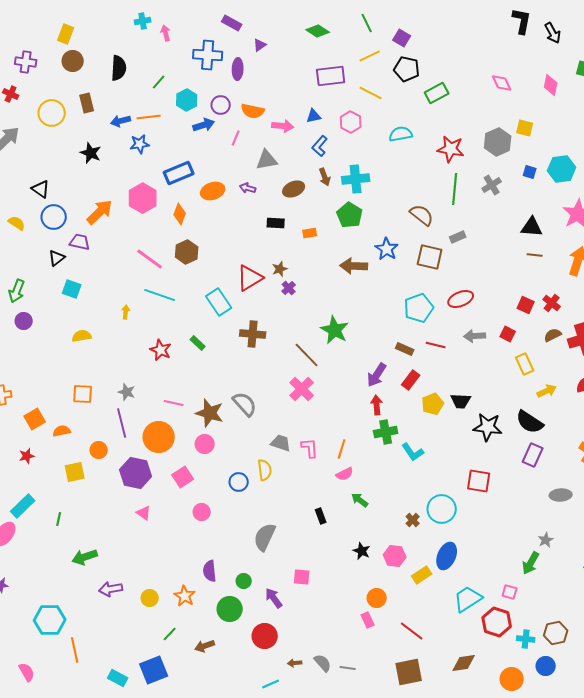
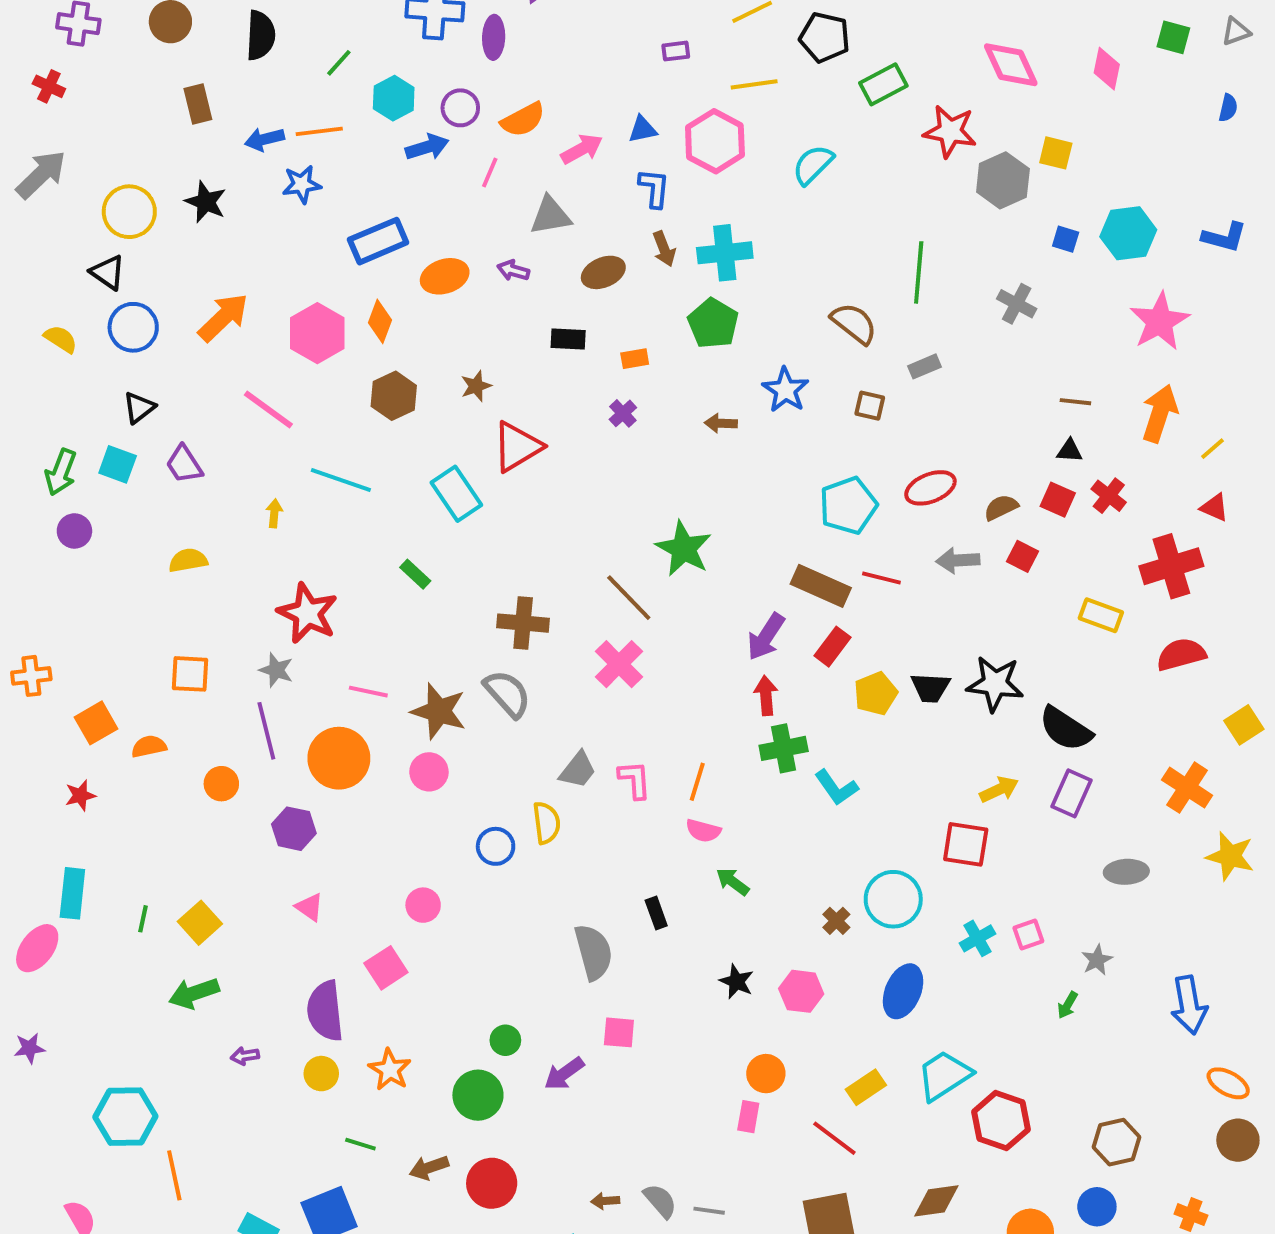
purple rectangle: (331, 76) -> (676, 51), size x0.5
pink diamond: (502, 83) -> (1011, 65), size x1.4
yellow line: (371, 93) -> (754, 84), turned -35
orange semicircle: (253, 111) -> (523, 120), turned -40
yellow circle: (52, 113) -> (129, 212), moved
pink hexagon: (351, 122) -> (715, 141), size x1.4
pink arrow: (283, 126) -> (582, 149), turned -35
cyan semicircle: (401, 134) -> (813, 165), turned -35
blue L-shape: (320, 146) -> (654, 188), turned 145
red star: (451, 149) -> (950, 131), moved
gray cross: (492, 185) -> (1017, 304), moved, turned -30
pink hexagon: (143, 198) -> (317, 333), moved
black triangle: (532, 227) -> (1070, 451), moved, size x0.6
purple trapezoid: (80, 242) -> (184, 464), moved, turned -135
brown square: (430, 257) -> (870, 406), size x0.6
pink line: (150, 259) -> (268, 410), moved
brown arrow: (354, 266) -> (721, 423), size x0.6
brown star: (280, 269) -> (476, 386), moved
purple cross: (289, 288) -> (623, 413), moved
cyan square: (72, 289) -> (118, 464), moved
brown cross: (253, 334) -> (523, 623), moved
brown semicircle: (553, 335) -> (1001, 507), moved
brown rectangle: (405, 349) -> (821, 586), size x1.6
red star: (161, 350) -> (308, 613), moved, size x1.4
yellow rectangle: (525, 364) -> (1101, 615), moved, turned -45
yellow arrow: (547, 391) -> (999, 790), moved
black star: (488, 427) -> (995, 684), moved
gray trapezoid: (281, 443) -> (578, 770), turned 110
yellow square: (75, 472) -> (200, 923), moved, turned -30
purple hexagon: (136, 473) -> (294, 829), size x0.7
pink semicircle: (345, 474) -> (703, 831), turned 42
pink square: (183, 477) -> (386, 968), moved
cyan rectangle: (23, 506) -> (72, 893), turned -40
gray semicircle: (265, 537) -> (594, 952), moved, turned 140
green arrow: (531, 563) -> (1068, 1005), size x0.6
purple semicircle: (210, 571) -> (325, 1011), moved, size x1.4
yellow rectangle: (422, 575) -> (866, 1087), moved
purple arrow: (111, 589) -> (245, 1056), size x0.6
pink square: (510, 592) -> (1028, 934), moved, turned -35
purple arrow: (274, 598) -> (564, 1074), turned -90
pink rectangle: (368, 620) -> (748, 1117), turned 35
green line: (170, 634) -> (360, 1144), turned 63
red circle: (265, 636) -> (492, 1183), moved
cyan cross: (526, 639) -> (977, 938), moved, turned -36

